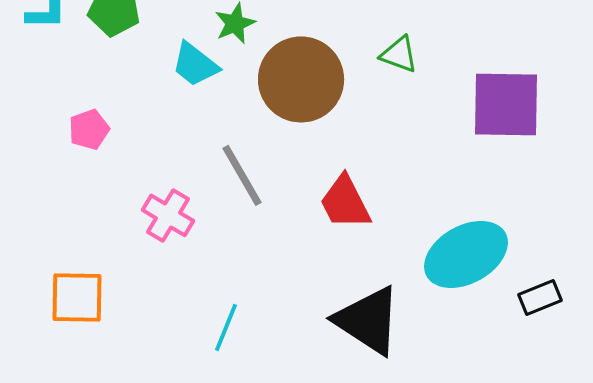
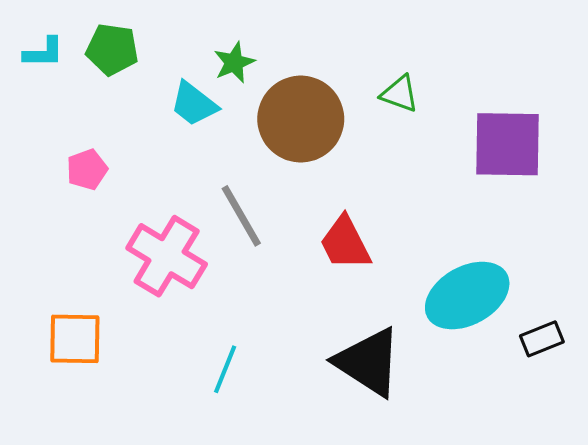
pink cross: (168, 215) -> (167, 256), size x1.5

